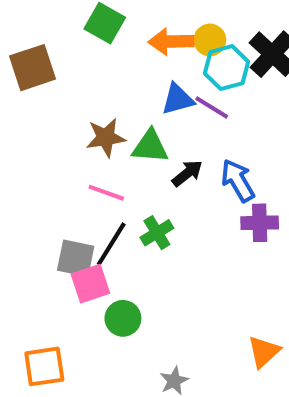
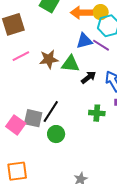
pink line: (106, 193) -> (21, 56), moved, turned -48
green cross: (157, 233) -> (97, 113), moved, turned 35
pink square: (90, 284) -> (16, 125), moved, turned -36
green circle: (123, 318) -> (56, 134), moved

